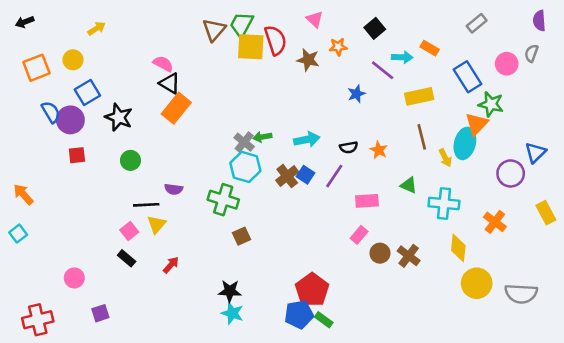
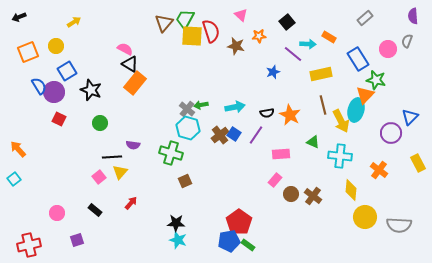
orange star: (379, 150) -> (290, 115), size x1.5
red square: (77, 155) -> (59, 119), turned 32
yellow arrow: (445, 158) -> (341, 121), size x1.6
black rectangle: (127, 258) -> (95, 210), moved

